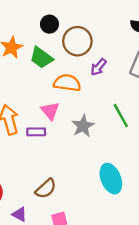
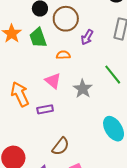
green trapezoid: (41, 58) -> (38, 38), turned 45
orange semicircle: (67, 83) -> (63, 55), size x0.6
purple rectangle: (36, 132) -> (45, 109), moved

